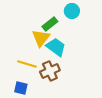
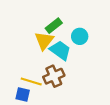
cyan circle: (72, 11) -> (80, 36), moved
yellow line: (27, 64) -> (31, 82), moved

